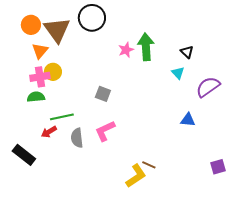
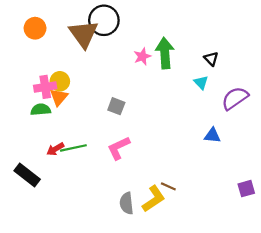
brown triangle: (57, 30) -> (84, 34), moved
orange triangle: (40, 51) -> (59, 97), moved
green line: (62, 117) -> (73, 148), moved
gray semicircle: (77, 138) -> (126, 203), moved

